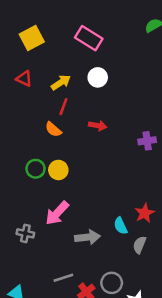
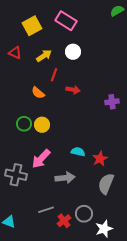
yellow square: (32, 38) -> (32, 26), moved
red line: (63, 107) -> (54, 75), moved
red star: (145, 213) -> (100, 159), moved
cyan semicircle: (121, 226) -> (78, 152), moved, turned 128
gray cross: (25, 233) -> (16, 175), size x1.5
gray semicircle: (140, 245) -> (106, 184), size x1.5

